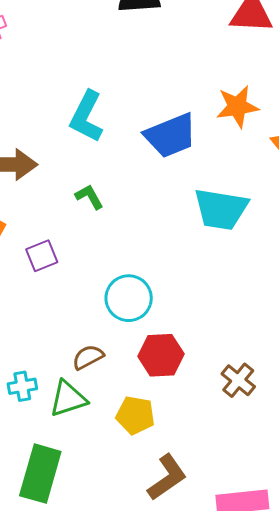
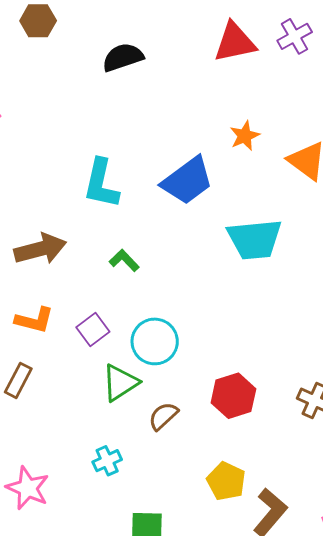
orange star: (237, 106) -> (245, 136), size x0.7
cyan circle: (129, 298) -> (155, 341), moved
green triangle: (68, 399) -> (120, 383), moved
yellow pentagon: (135, 415) -> (226, 481), moved, turned 30

